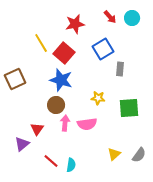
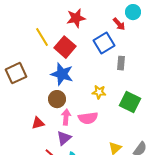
red arrow: (110, 17) -> (119, 24), moved
green square: (129, 108) -> (130, 102), turned 30
red triangle: (37, 129) -> (38, 123), turned 40
purple triangle: (22, 144) -> (64, 138), moved

